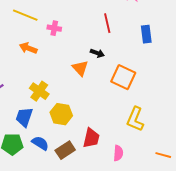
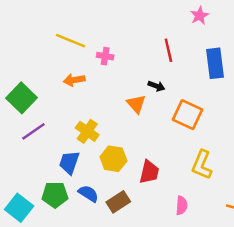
blue rectangle: (146, 34) -> (215, 63), size x1.4
orange arrow: (28, 48) -> (74, 80), turned -30
red trapezoid: (91, 138) -> (149, 172), moved

